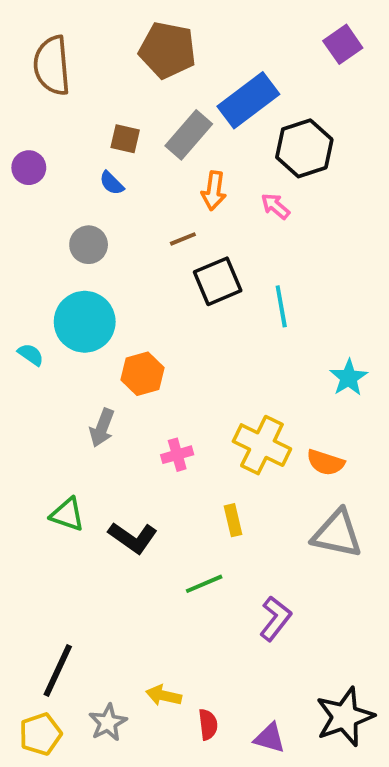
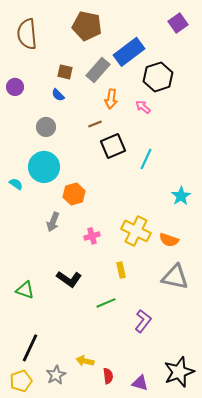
cyan line: (281, 306) -> (146, 159), turned 35
green triangle: (67, 514) -> (25, 290), moved

